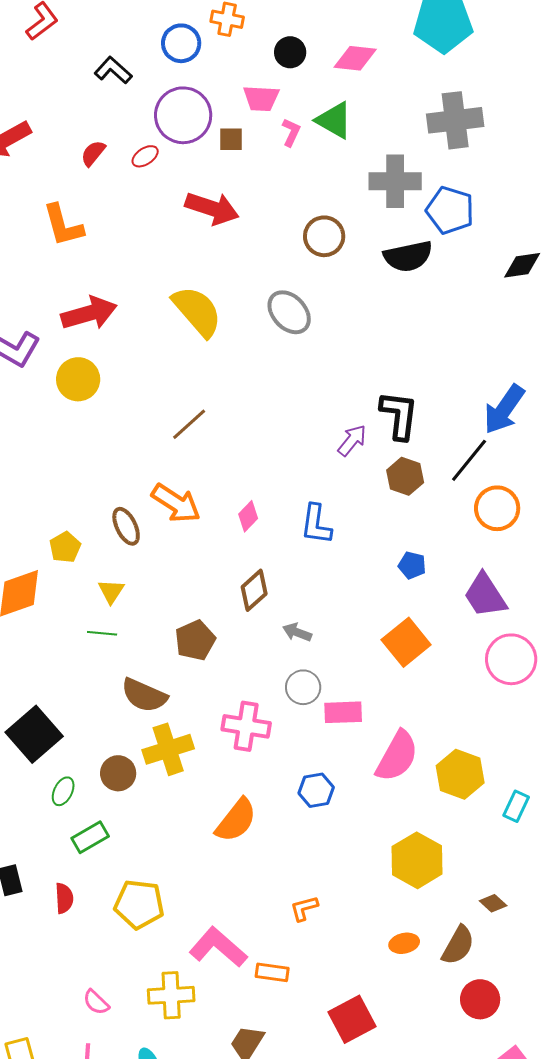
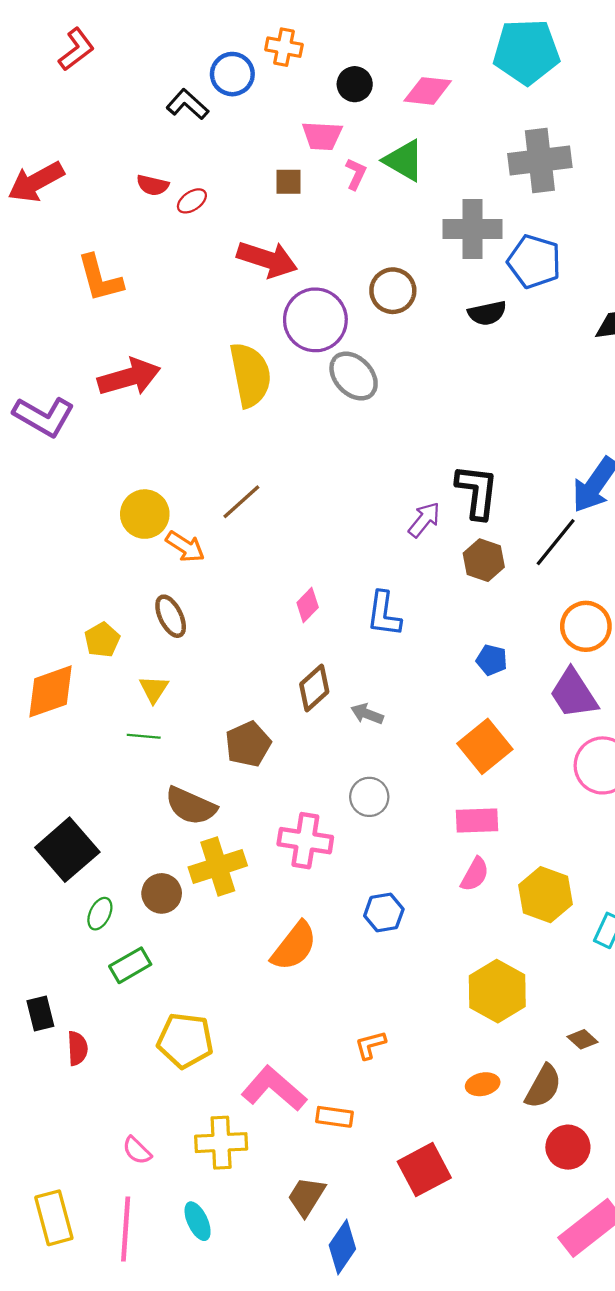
black L-shape: (113, 70) -> (187, 104), moved
purple circle: (183, 115) -> (315, 320), moved
red semicircle: (93, 153) -> (153, 185), moved, turned -116
black semicircle: (408, 256) -> (487, 313), size x0.7
yellow semicircle: (197, 311) -> (250, 375), turned 30
yellow circle: (78, 379) -> (145, 514), moved
orange arrow: (176, 503) -> (185, 547), moved, size x0.7
orange circle: (497, 508) -> (586, 626), moved
gray arrow: (297, 632) -> (367, 714), moved
pink rectangle: (343, 712) -> (477, 820), moved
pink semicircle: (397, 756) -> (475, 874), size x0.6
red semicircle: (64, 898) -> (77, 1048), moved

